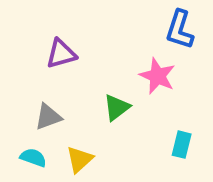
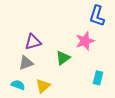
purple triangle: (61, 54) -> (33, 42), moved
pink star: (157, 76) -> (85, 41), turned 30

